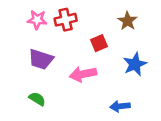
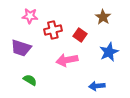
red cross: (66, 20) -> (53, 30), moved
red square: (99, 43) -> (80, 35), turned -32
purple trapezoid: (41, 59) -> (21, 48), moved

